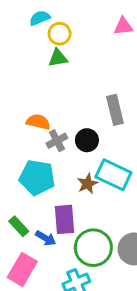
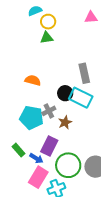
gray cross: (57, 141) -> (49, 111), moved
cyan rectangle: (113, 175) -> (81, 98), moved
purple rectangle: (65, 219) -> (49, 146), turned 30
pink rectangle: (22, 269) -> (38, 177), moved

